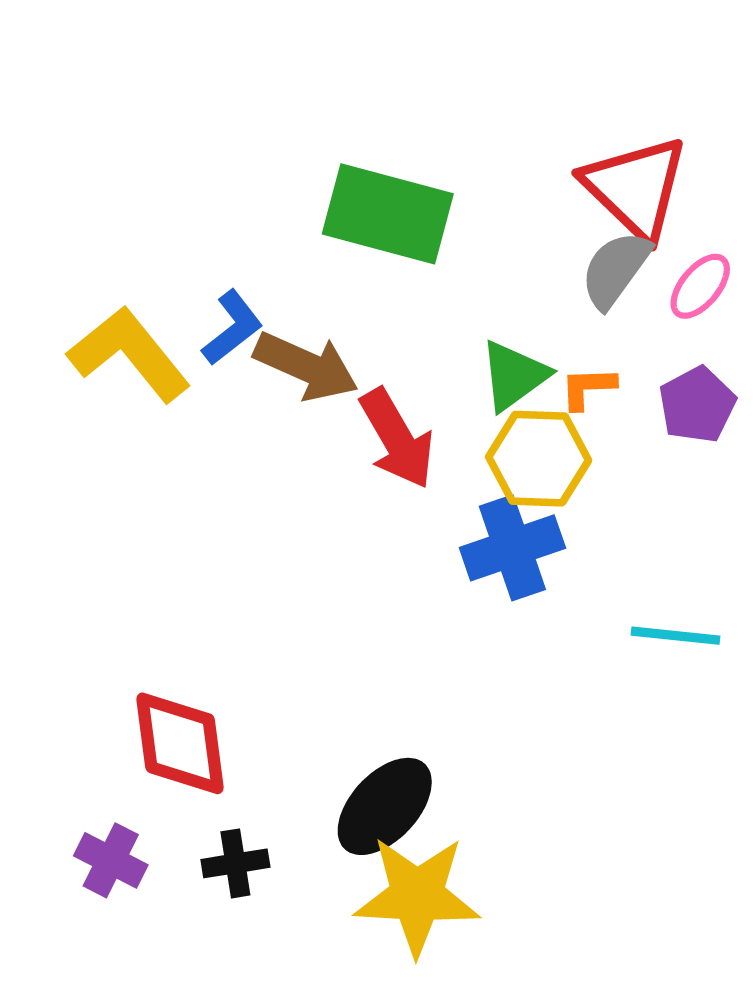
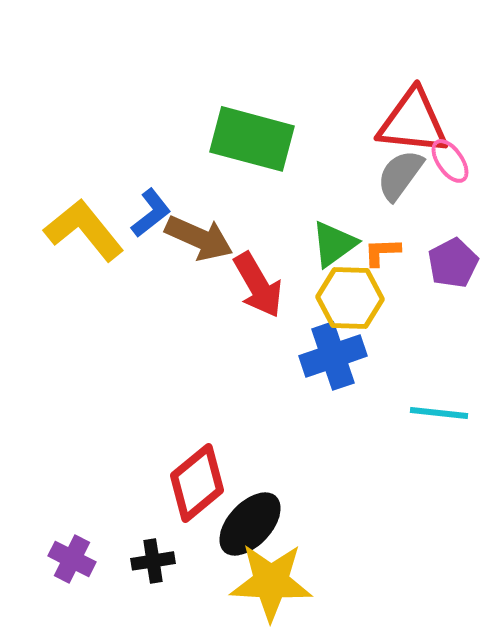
red triangle: (636, 188) -> (413, 122), turned -38
pink ellipse: (700, 286) -> (450, 161), moved, turned -75
red diamond: (180, 743) -> (197, 483), moved, turned 58

